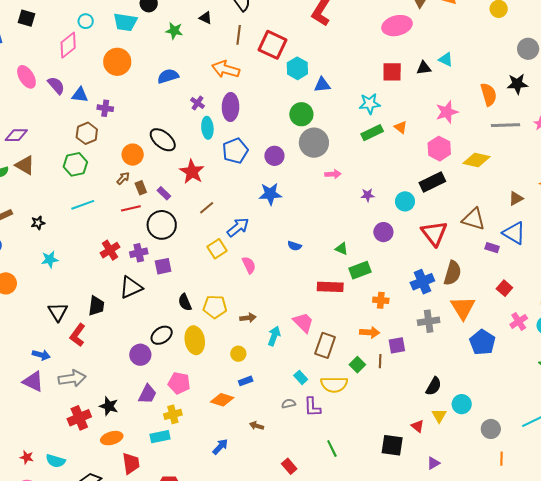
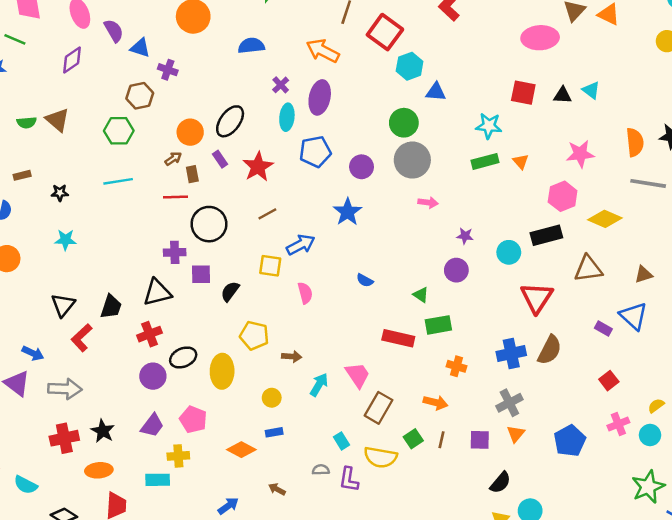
purple diamond: (16, 135) -> (72, 60), moved, turned -45
black ellipse: (163, 140) -> (230, 121), turned 76
purple rectangle: (164, 193) -> (220, 159), moved
blue star: (270, 194) -> (348, 212), turned 30
brown triangle: (474, 219) -> (588, 269), moved, turned -35
purple circle: (383, 232) -> (456, 270), moved
yellow square: (217, 249) -> (270, 266), turned 30
red cross: (110, 250) -> (149, 334), moved
black semicircle: (185, 302) -> (230, 291), moved, turned 48
orange triangle: (463, 308) -> (516, 434), moved, size x0.6
gray cross: (429, 321) -> (509, 403), turned -30
purple square: (397, 345) -> (480, 440), moved

